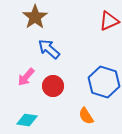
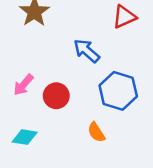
blue arrow: (49, 49) -> (87, 51), moved

